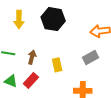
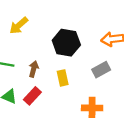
black hexagon: (53, 19) -> (66, 43), moved
yellow arrow: (19, 20) -> (19, 25), turned 48

